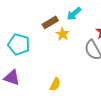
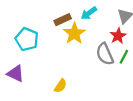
yellow star: (63, 34) -> (74, 33), size x1.5

